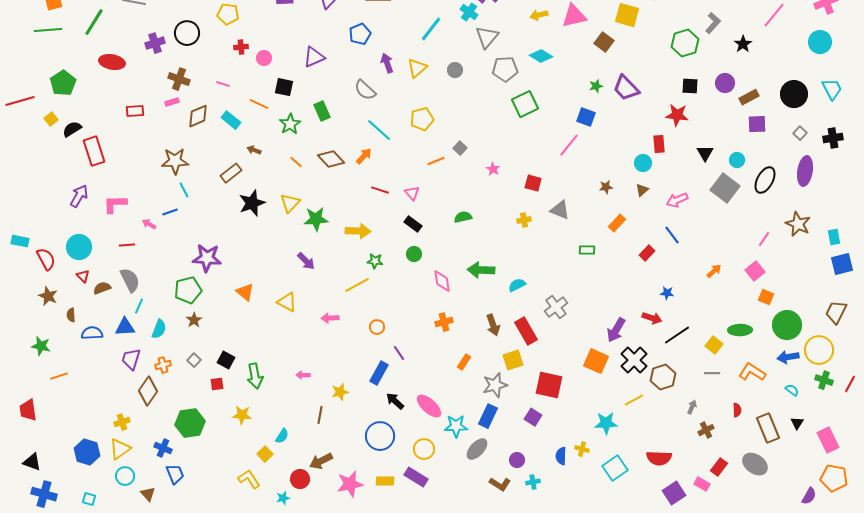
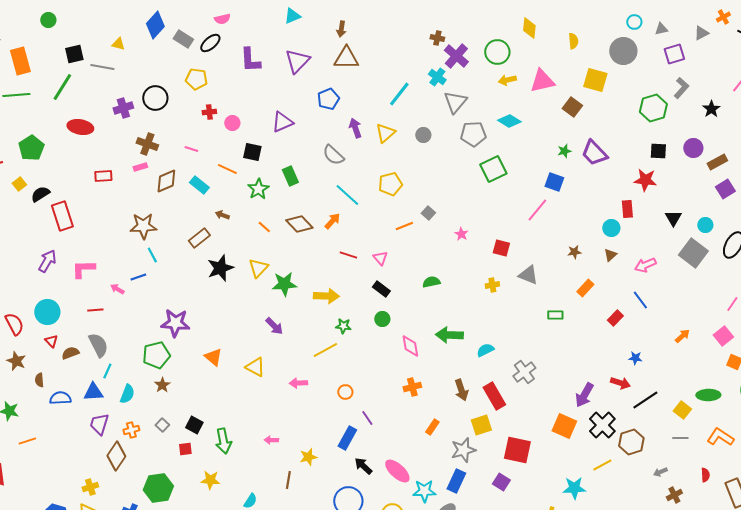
purple square: (757, 124) -> (725, 189), turned -30
gray arrow: (692, 407) -> (660, 472), turned -136

